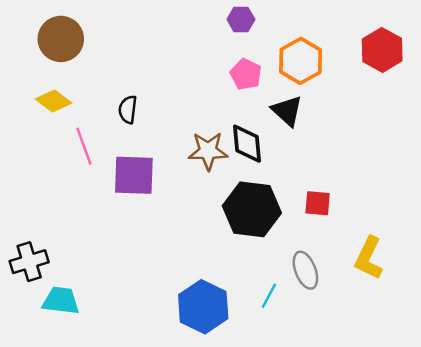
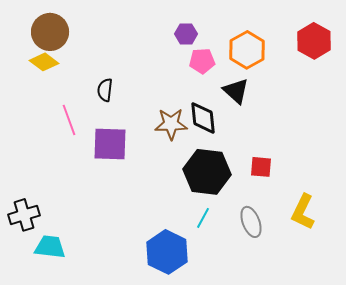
purple hexagon: (241, 19) -> (186, 34), moved
pink pentagon: (246, 74) -> (202, 61), turned -30
yellow diamond: (54, 101) -> (44, 62), moved
cyan line: (269, 296) -> (203, 218), moved

